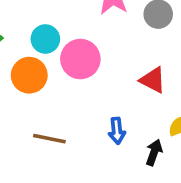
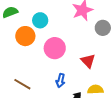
pink circle: (80, 59) -> (55, 48), moved
brown line: (49, 139) -> (22, 84), moved

